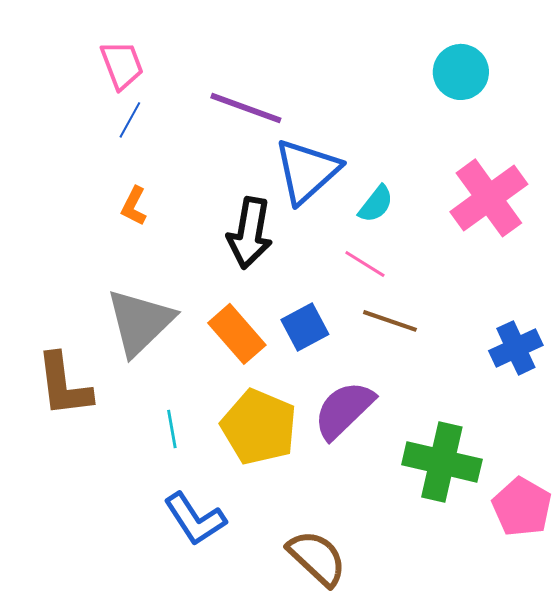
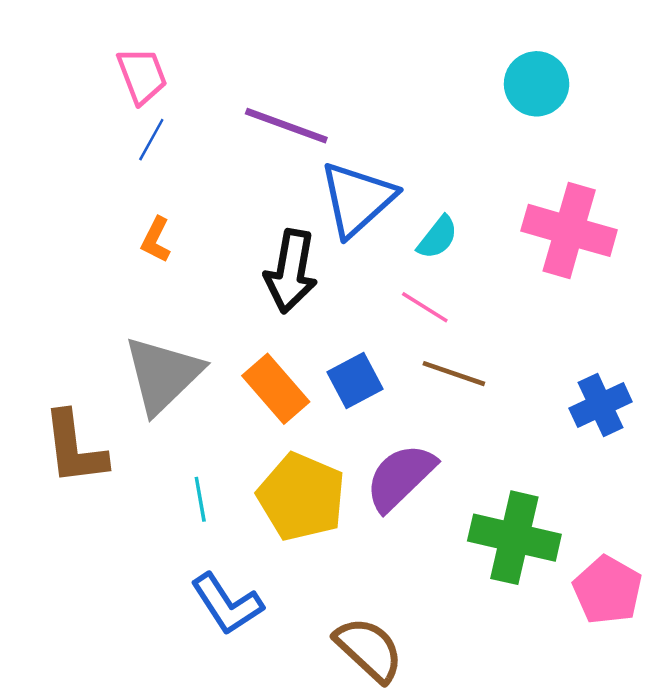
pink cross: (489, 198) -> (569, 230), turned -38

